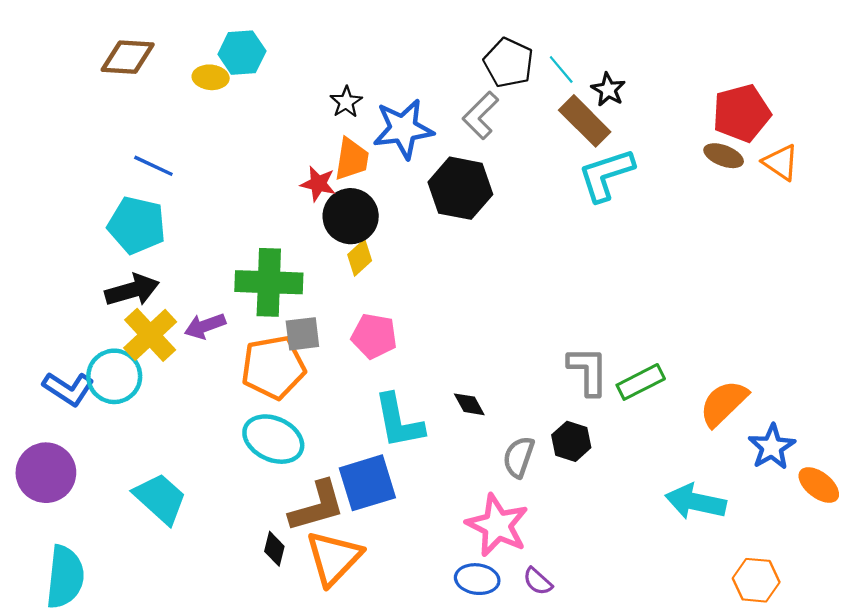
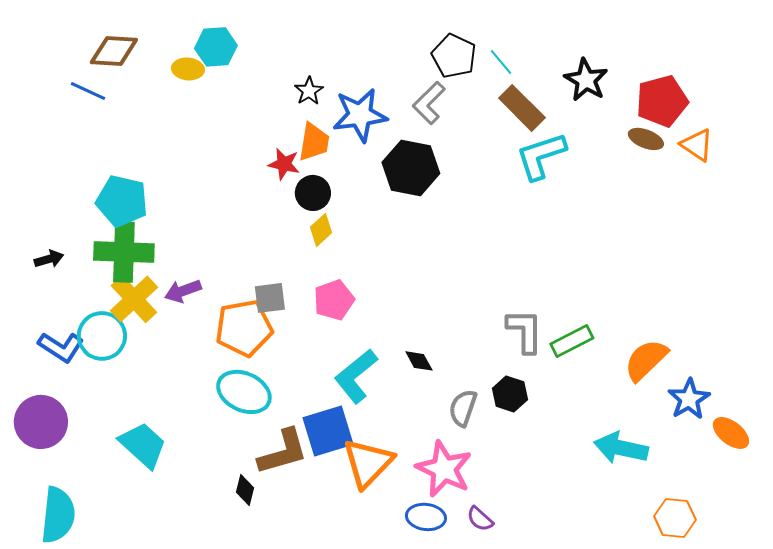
black star: (608, 90) -> (586, 80), moved, size x1.4
blue line: (153, 166) -> (88, 91), moved
black circle: (351, 216) -> (313, 193), size x0.7
green cross: (269, 282) -> (124, 252), moved
black arrow: (132, 290) -> (49, 259), moved, size x0.6
pink pentagon: (374, 336) -> (334, 300), turned -30
cyan L-shape: (399, 421) -> (356, 376), turned 62
orange triangle: (334, 558) -> (368, 463), moved

